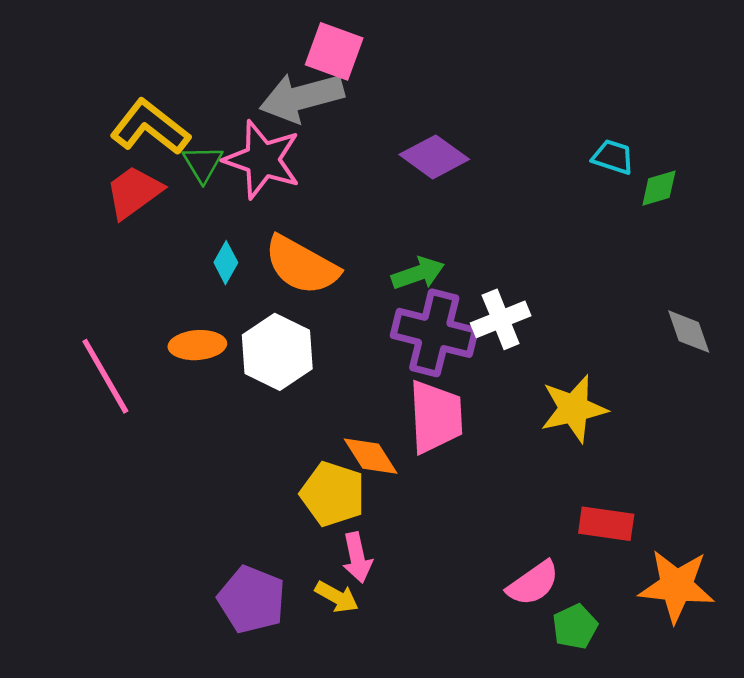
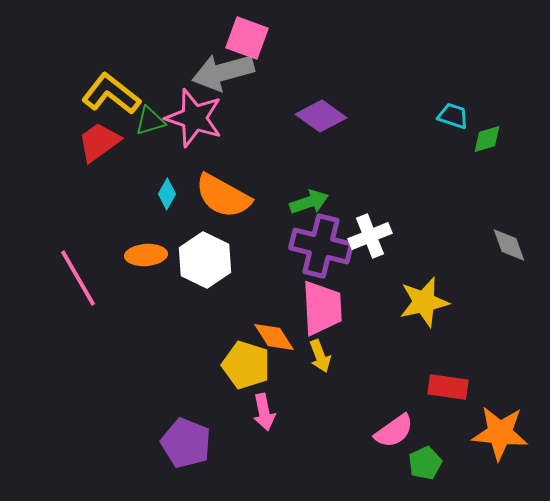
green triangle: (203, 164) -> (150, 121), turned 44
yellow arrow: (337, 597) -> (320, 356), moved, turned 40

